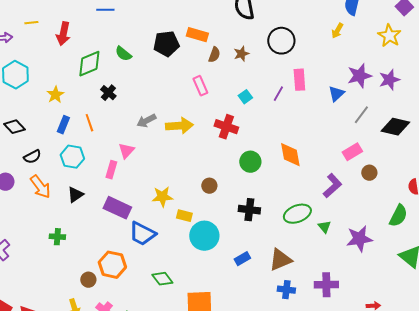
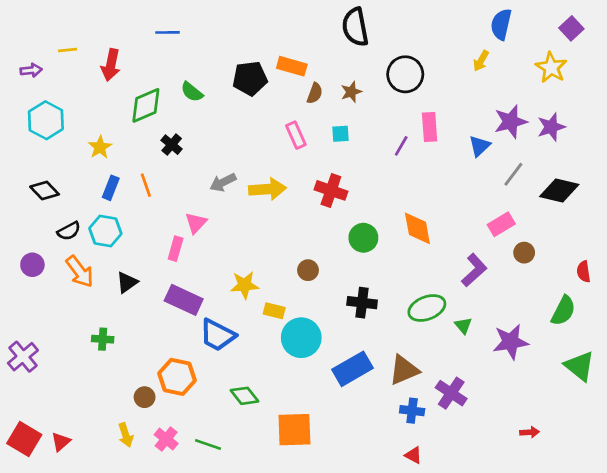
cyan square: (245, 97) -> (340, 134), moved, turned 32
cyan hexagon: (72, 157) -> (105, 231), moved
blue rectangle: (242, 259) -> (353, 369), size x1.8
purple cross: (326, 285) -> (451, 393), moved, turned 35

